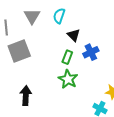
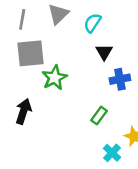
green rectangle: (67, 57) -> (99, 116), moved
green star: (68, 79) -> (55, 78), moved

